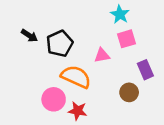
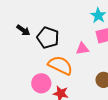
black pentagon: (60, 44) -> (48, 38), turned -30

